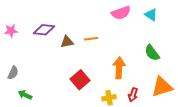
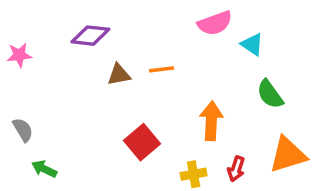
cyan triangle: (151, 15) -> (252, 44), moved
purple diamond: (44, 30) -> (90, 36), moved
gray semicircle: (13, 73) -> (23, 130), turned -56

